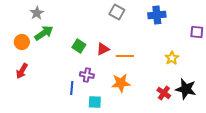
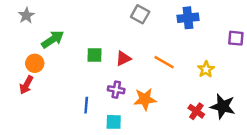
gray star: (37, 13) -> (26, 15), moved
orange circle: (22, 42) -> (35, 63), moved
green square: (79, 46) -> (95, 55), turned -32
orange line: (125, 56) -> (164, 62), moved, turned 30
purple cross: (87, 75) -> (116, 90), moved

